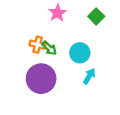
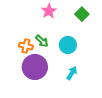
orange cross: (38, 45) -> (26, 46), moved
cyan arrow: (89, 76) -> (72, 73), moved

